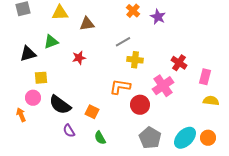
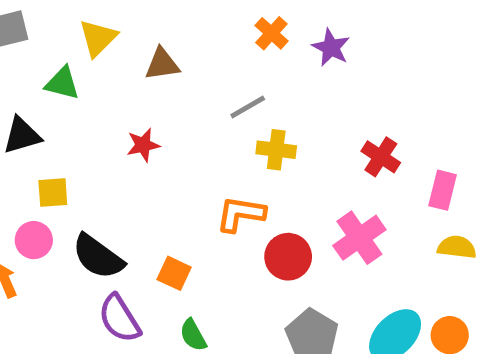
yellow triangle: (60, 13) -> (98, 38), turned -42
green triangle: (51, 42) -> (62, 83), moved, turned 35
pink cross: (163, 86) -> (359, 238), moved
purple semicircle: (69, 131) -> (119, 318), size x1.5

